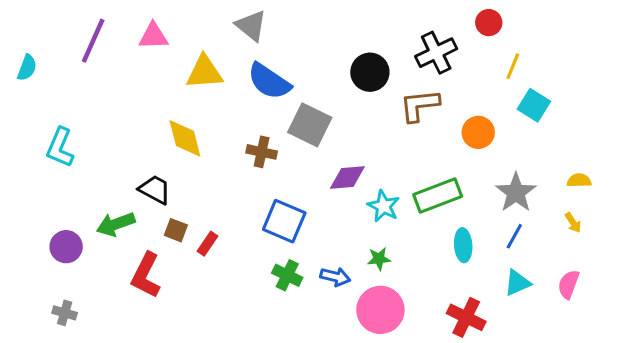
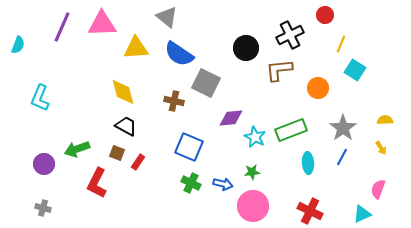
pink triangle: (153, 36) -> (102, 24), size x1.4
black trapezoid: (155, 190) -> (126, 126), moved
cyan triangle: (517, 283) -> (362, 214), moved

